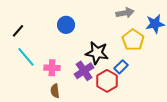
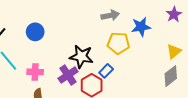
blue circle: (66, 25) -> (35, 32), moved
yellow pentagon: (133, 40) -> (118, 43), turned -30

